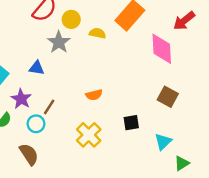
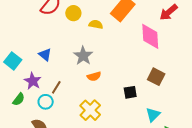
gray star: (59, 42) -> (83, 56), moved
blue triangle: (37, 68) -> (45, 55), turned 32
black square: (131, 123) -> (130, 92), moved

